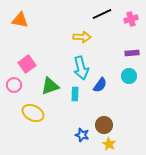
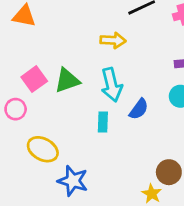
green triangle: (50, 86) -> (67, 80), moved
brown circle: (104, 125) -> (169, 172), moved
blue star: (82, 135) -> (73, 181), moved, size x1.5

